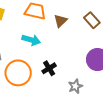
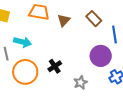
cyan arrow: (31, 40) -> (23, 42), moved

